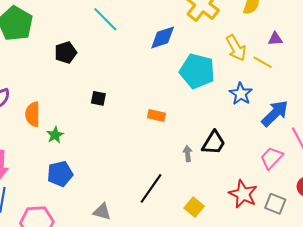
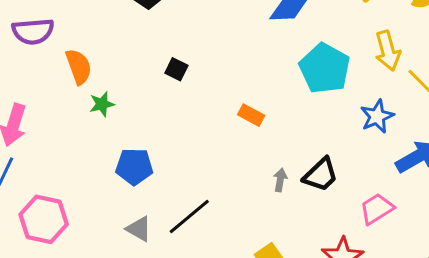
orange semicircle: (33, 114) -> (79, 67), turned 145
pink trapezoid: (272, 158) -> (377, 209), moved
blue pentagon: (60, 174) -> (134, 167), moved
black line: (151, 188) -> (189, 217), moved

